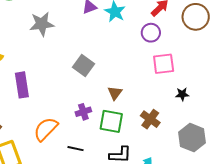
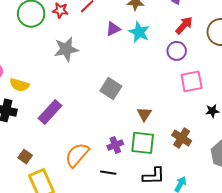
purple rectangle: (22, 85) -> (50, 112), turned 55
purple cross: (83, 112) -> (115, 145), moved

